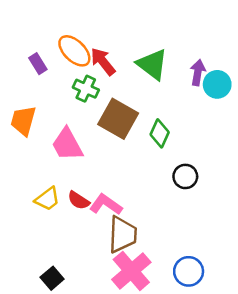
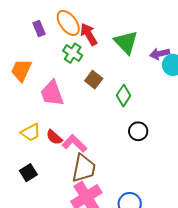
purple arrow: (198, 73) -> (160, 54), turned -120
brown square: (118, 119) -> (94, 80), size x0.6
black square: (52, 278) -> (28, 173), moved

